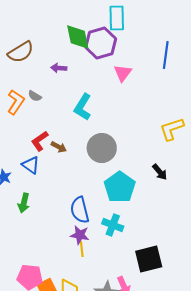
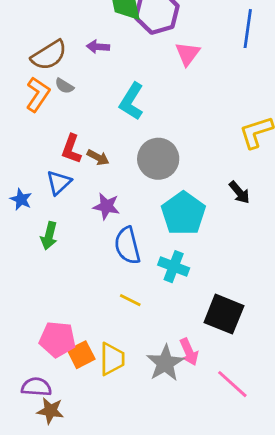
brown semicircle: (21, 52) -> (49, 55), moved
red L-shape: (40, 141) -> (71, 149), turned -35
blue triangle: (31, 165) -> (59, 183), turned 42
purple star: (80, 235) -> (106, 206), moved
yellow line: (82, 249) -> (130, 300), turned -56
black square: (149, 259) -> (224, 314), turned 36

